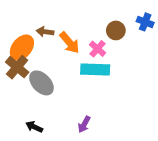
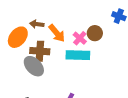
brown circle: (116, 30) -> (95, 33), moved
brown cross: (17, 67) -> (40, 51), moved, turned -36

